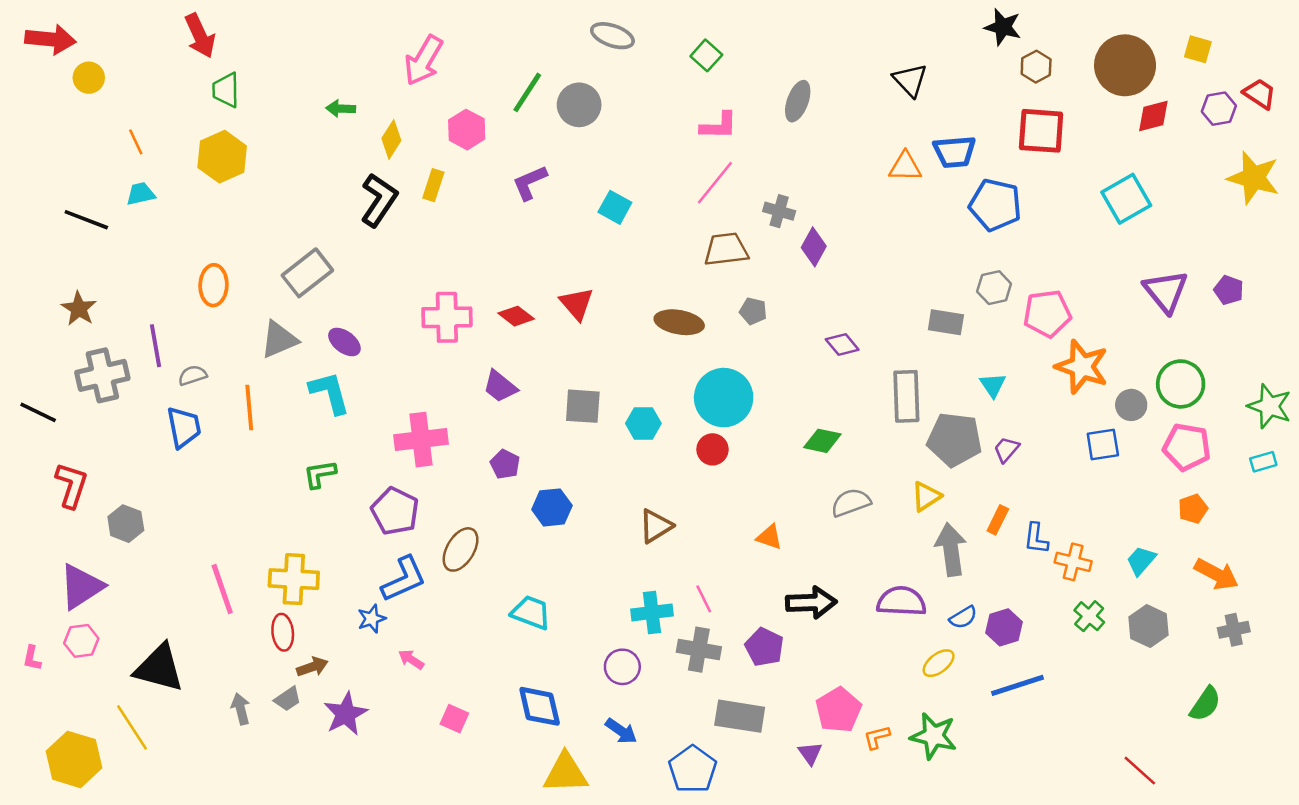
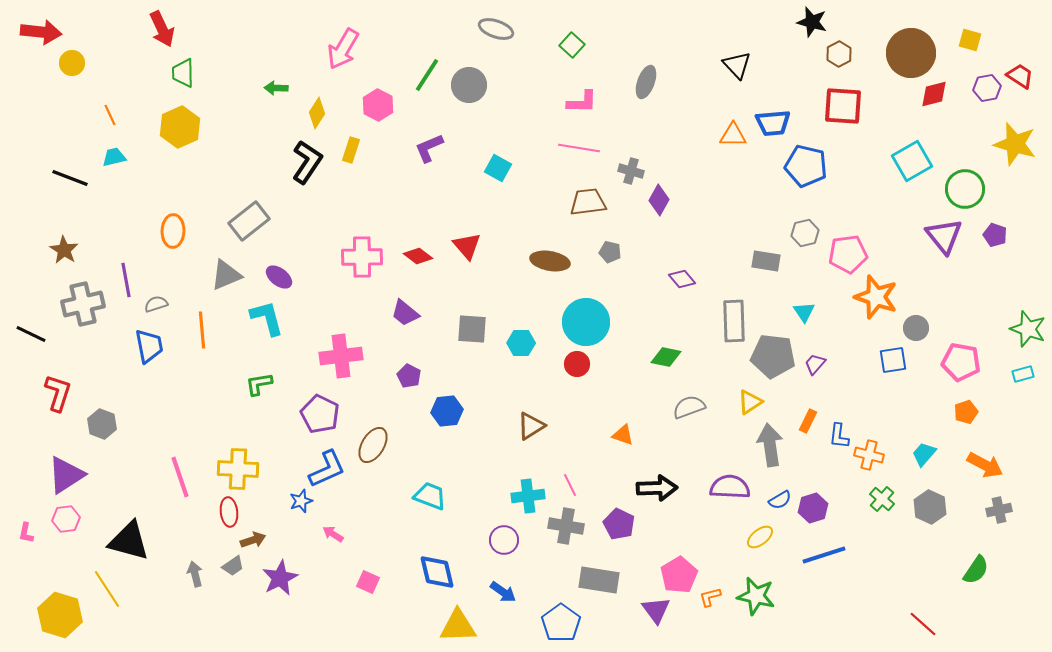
pink line: (715, 183) -> (579, 148), turned 60
green circle: (1181, 384) -> (965, 189), moved
purple triangle: (810, 753) -> (656, 610), size x1.4

